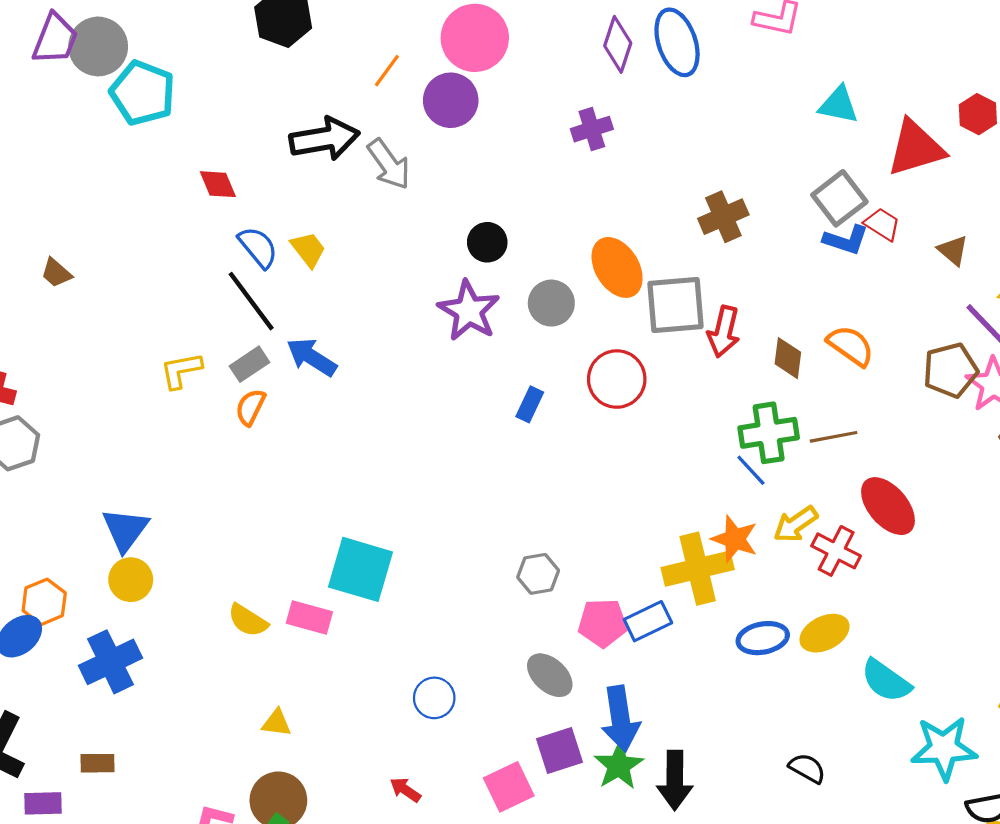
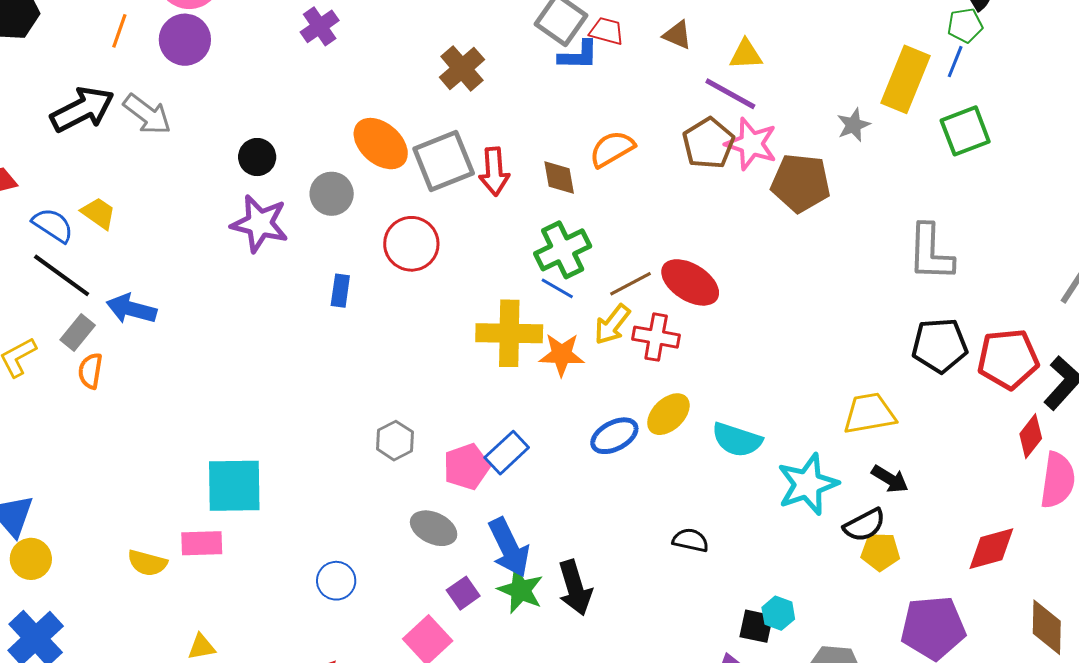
orange semicircle: (851, 346) -> (612, 149), turned -48
brown line: (834, 437) -> (630, 284), moved
yellow cross: (698, 569) -> (509, 333), moved, turned 32
purple square: (559, 750) -> (463, 593), size x0.7

